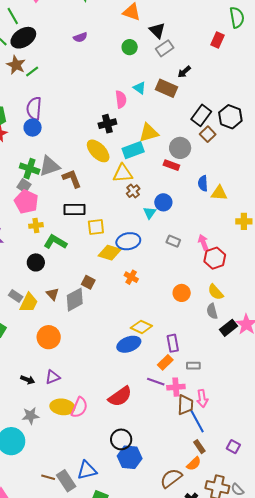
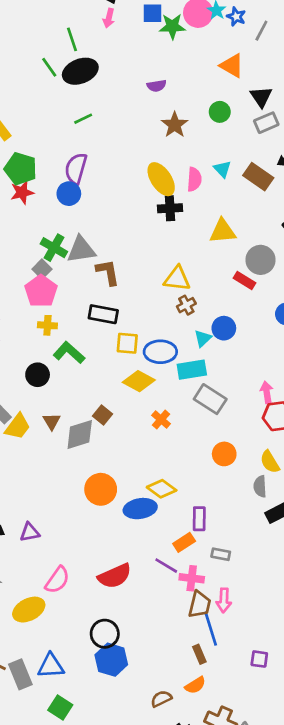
brown star: (16, 65) -> (175, 125), moved
cyan rectangle: (133, 150) -> (192, 370), moved
yellow ellipse: (98, 151) -> (161, 179), moved
blue ellipse: (128, 241) -> (160, 352), moved
gray rectangle: (173, 241) -> (210, 399), moved, size x1.6
orange circle: (49, 337) -> (101, 489), moved
yellow ellipse: (62, 407) -> (29, 610), moved, turned -45
brown rectangle: (199, 447) -> (199, 654), moved
purple square: (233, 447) -> (259, 659), moved, turned -32
brown semicircle: (171, 478) -> (161, 699), size x0.7

